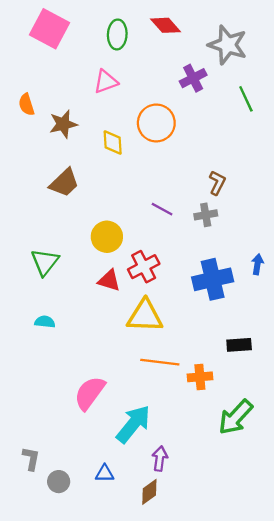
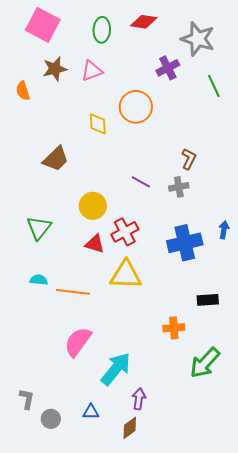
red diamond: (166, 25) -> (144, 22), turned -40
brown star: (63, 124) -> (55, 69), moved
orange line: (160, 362) -> (73, 292), moved

